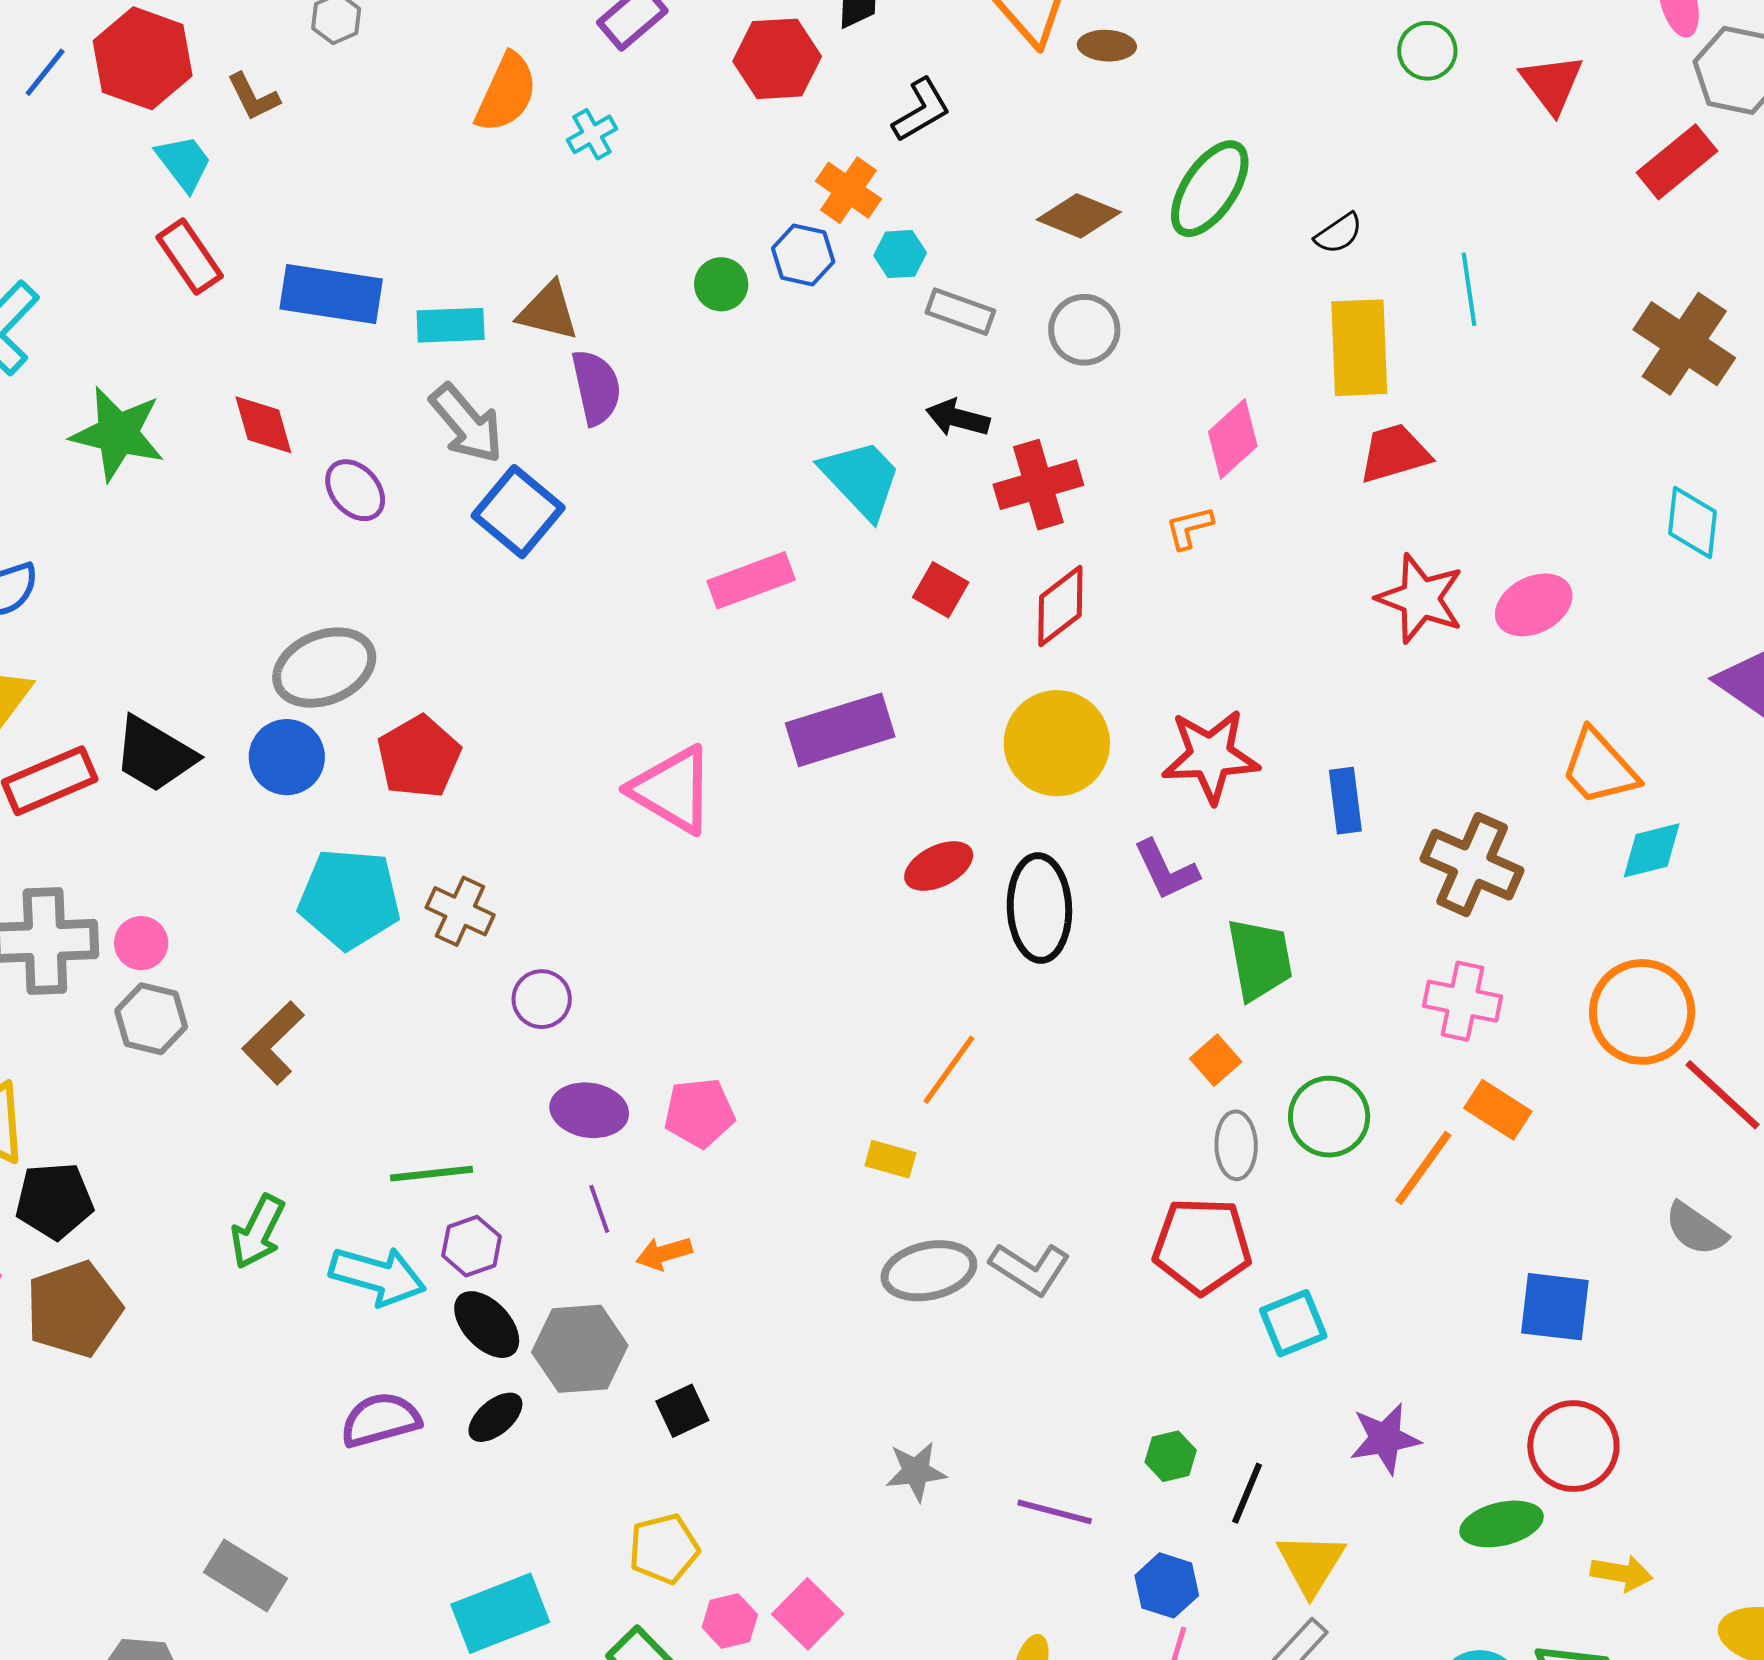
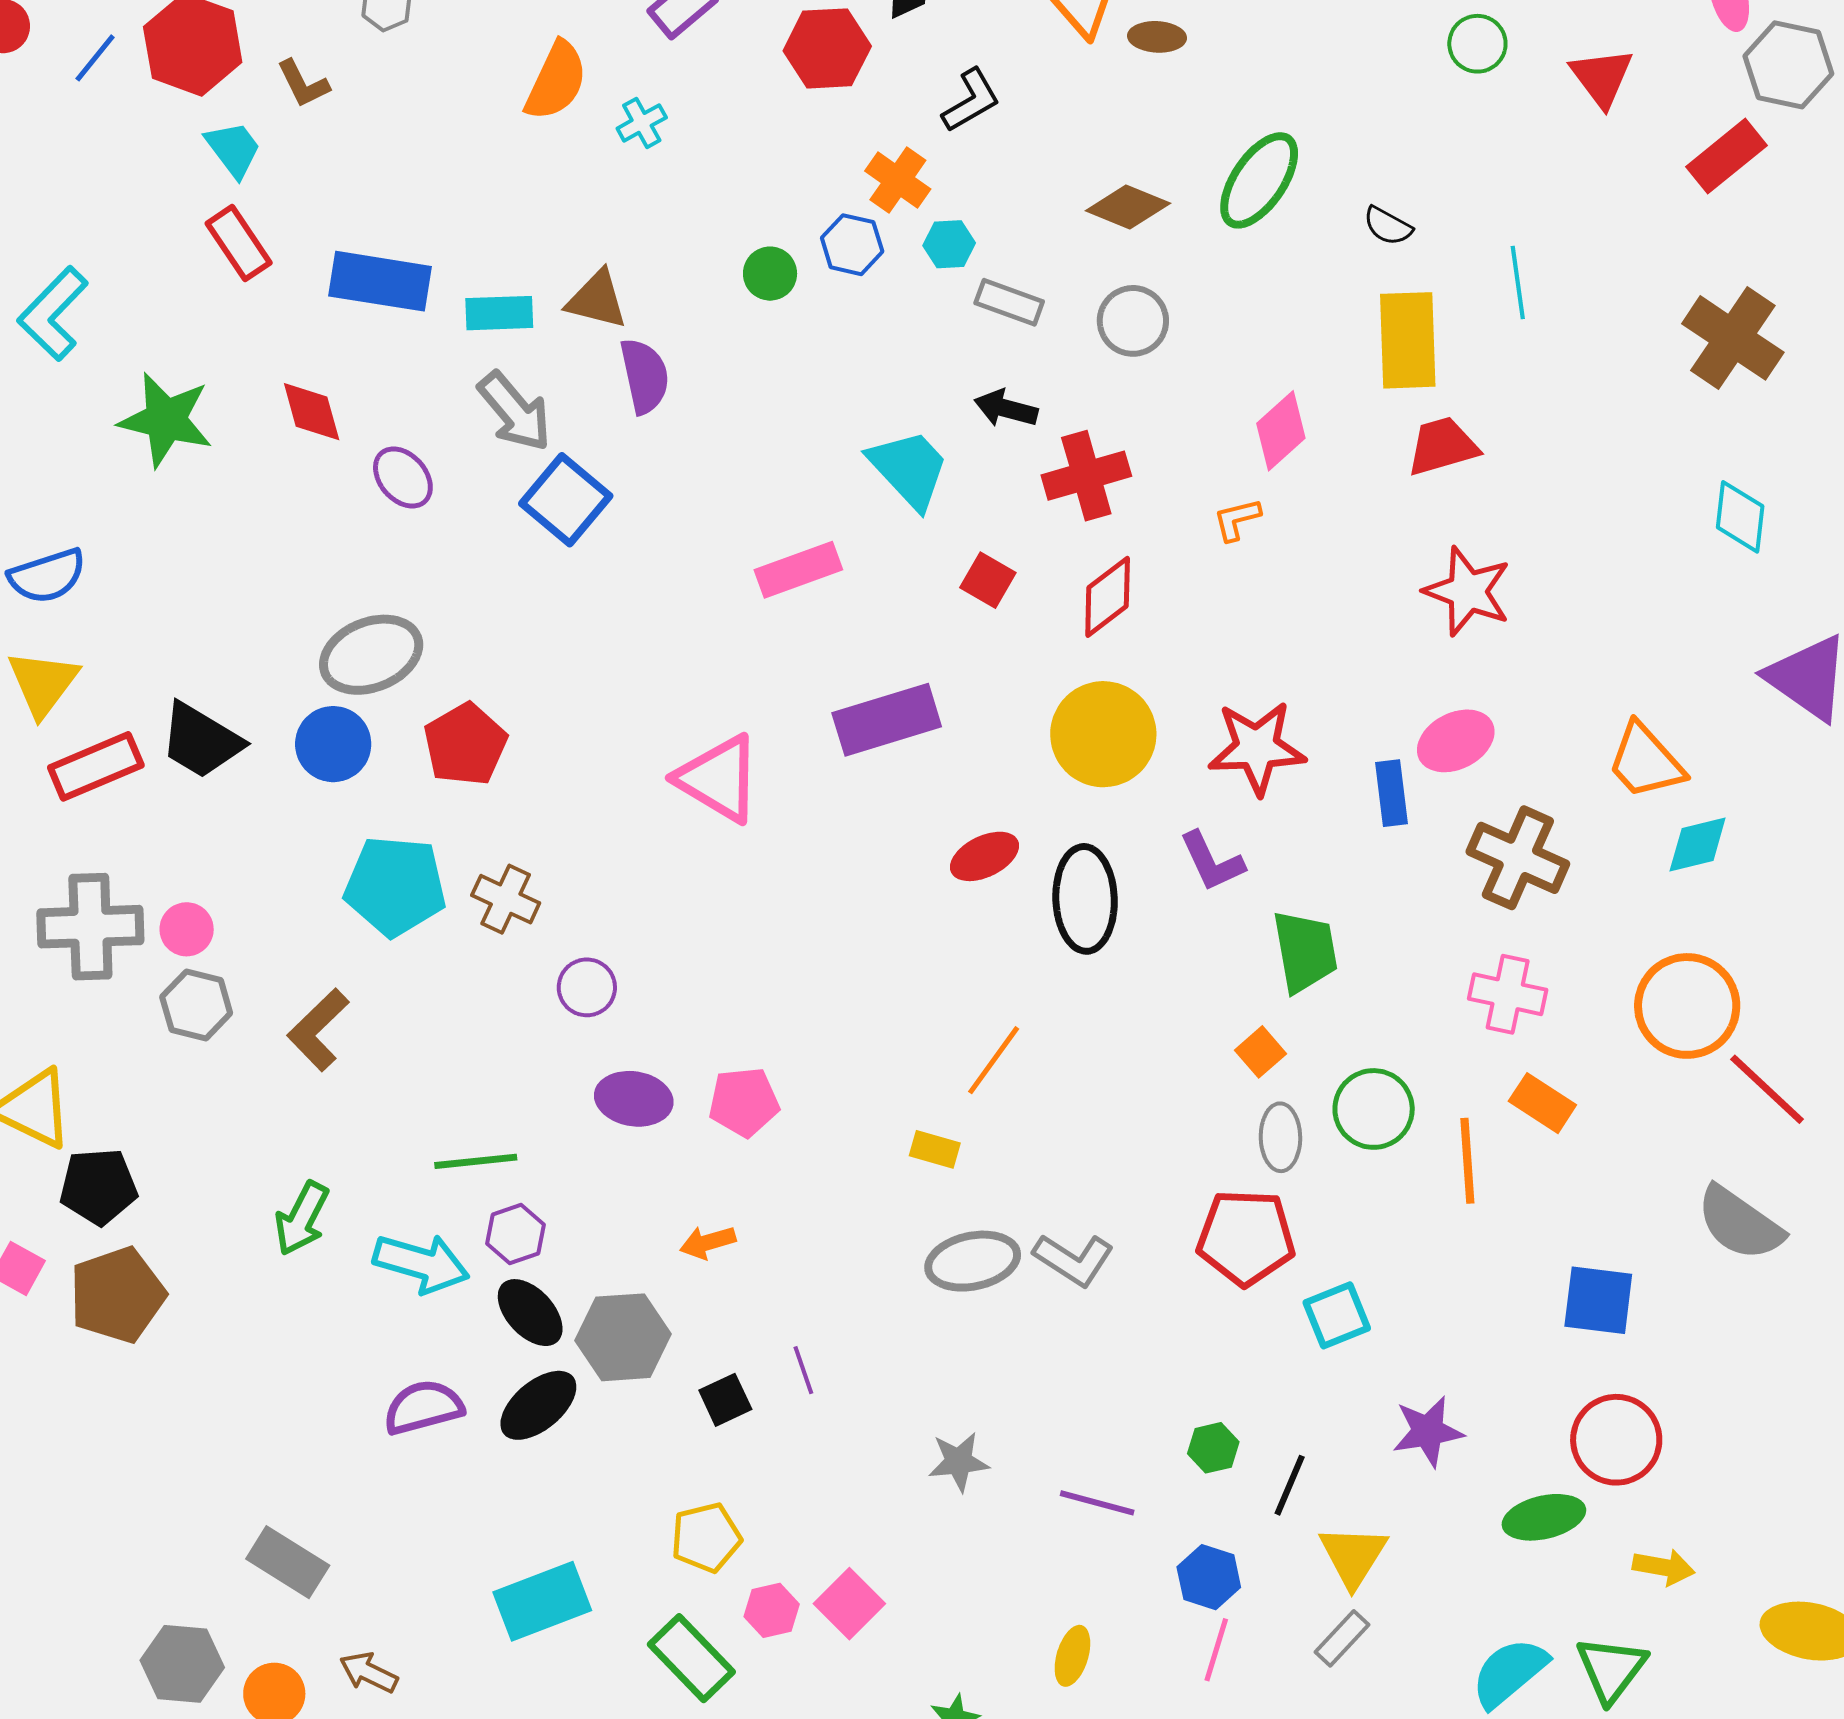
black semicircle: (1339, 233) -> (1388, 226), turned 63
pink ellipse: (1534, 605) -> (1456, 741), moved
orange line: (1423, 1168) -> (1467, 1161), turned -40
purple line: (599, 1209) -> (803, 1370), moved
gray semicircle: (1696, 1229) -> (1740, 1223), size x1.4
black ellipse: (495, 1417) -> (538, 1405), size x1.4

